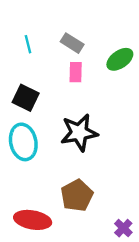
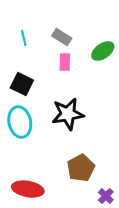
brown pentagon: (77, 195) -> (81, 168), moved

